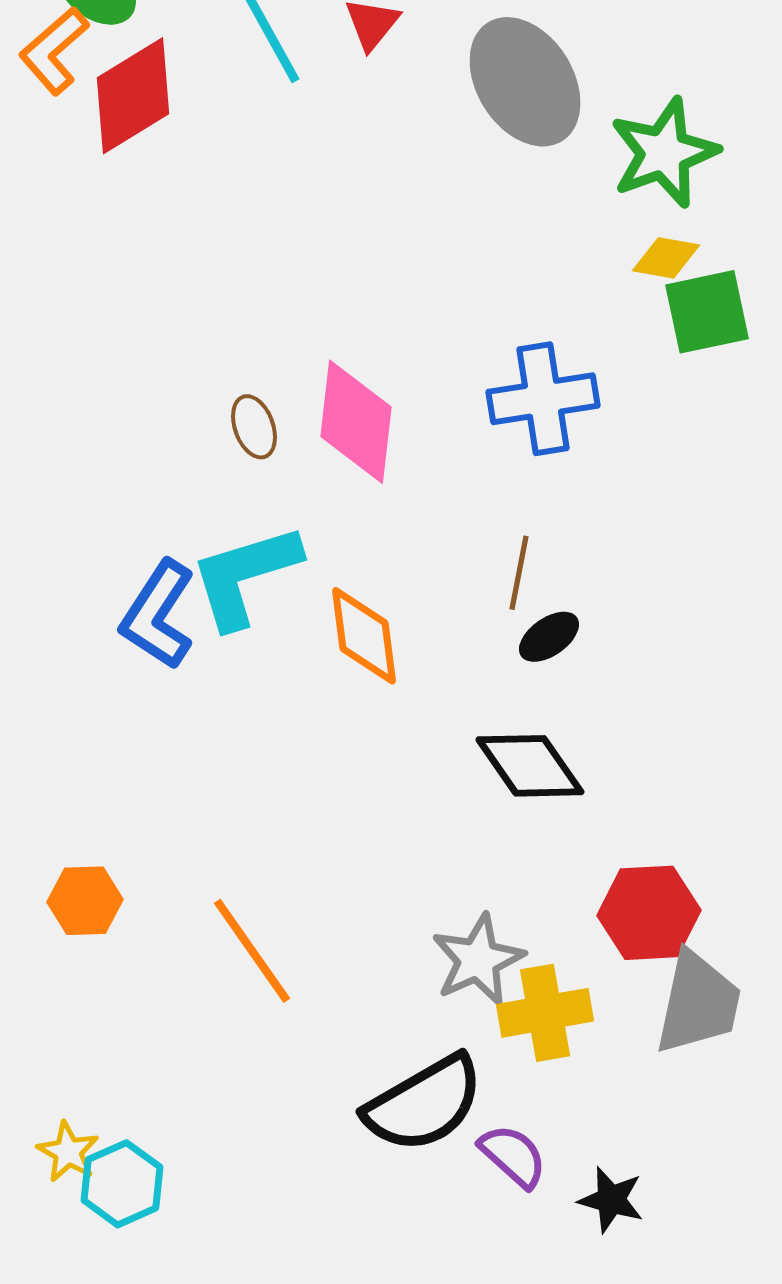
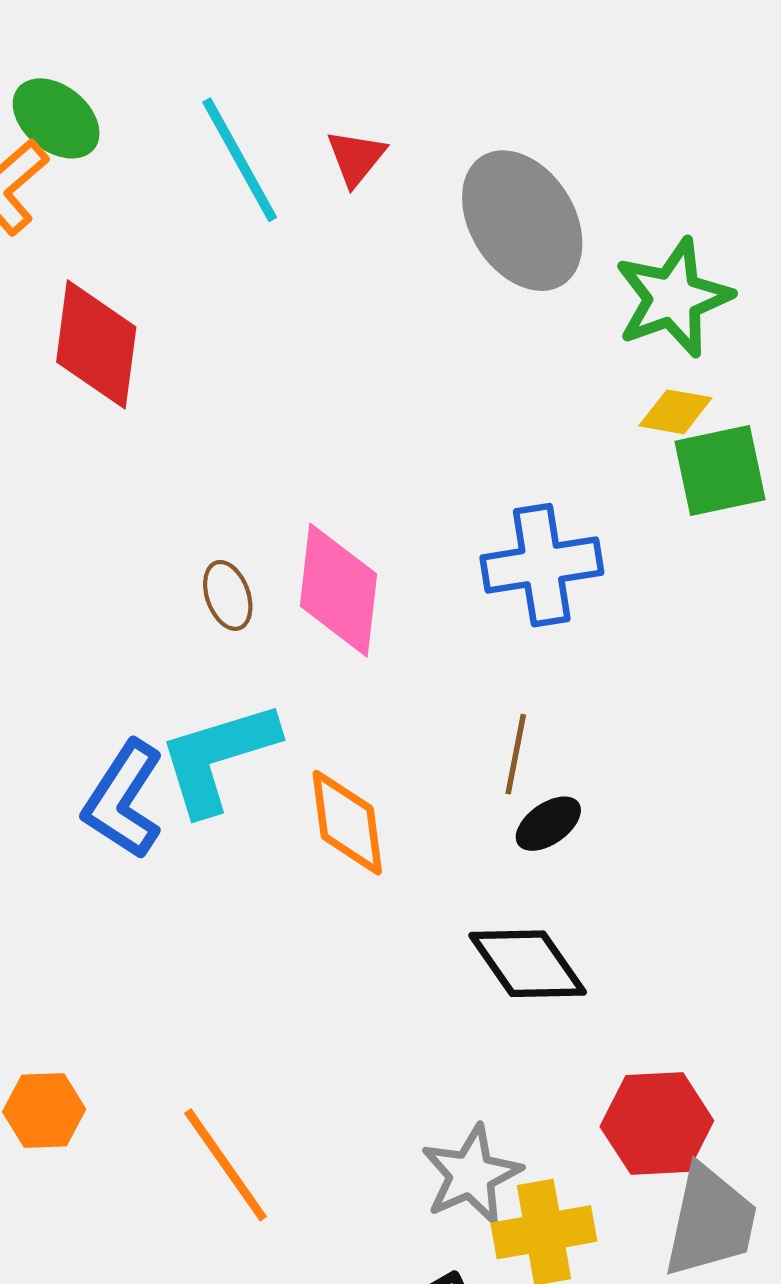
red diamond: (133, 96) -> (96, 344), moved, turned -51

